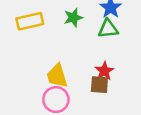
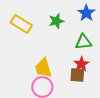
yellow rectangle: (30, 21) -> (21, 24), turned 45
green triangle: (108, 29) -> (83, 42), moved

